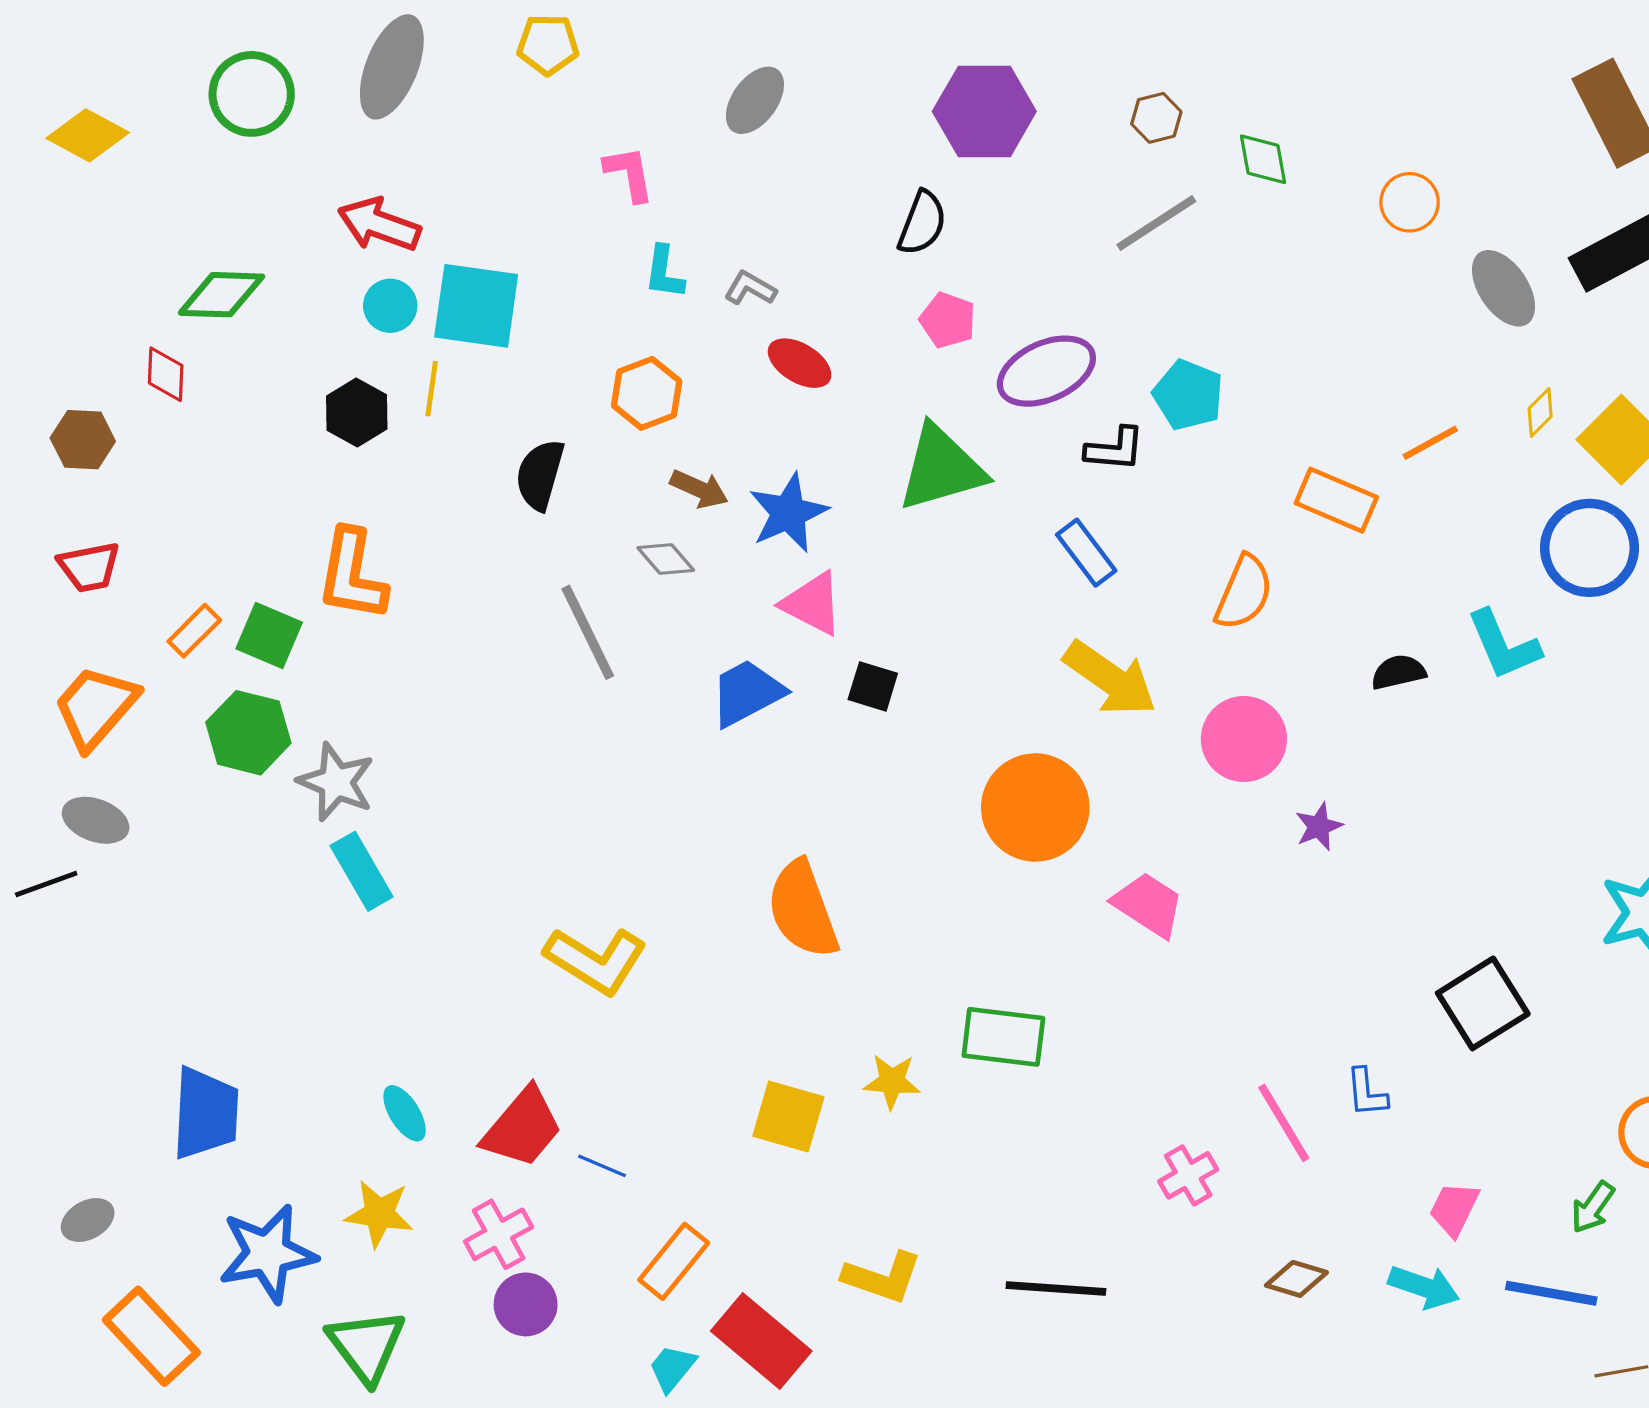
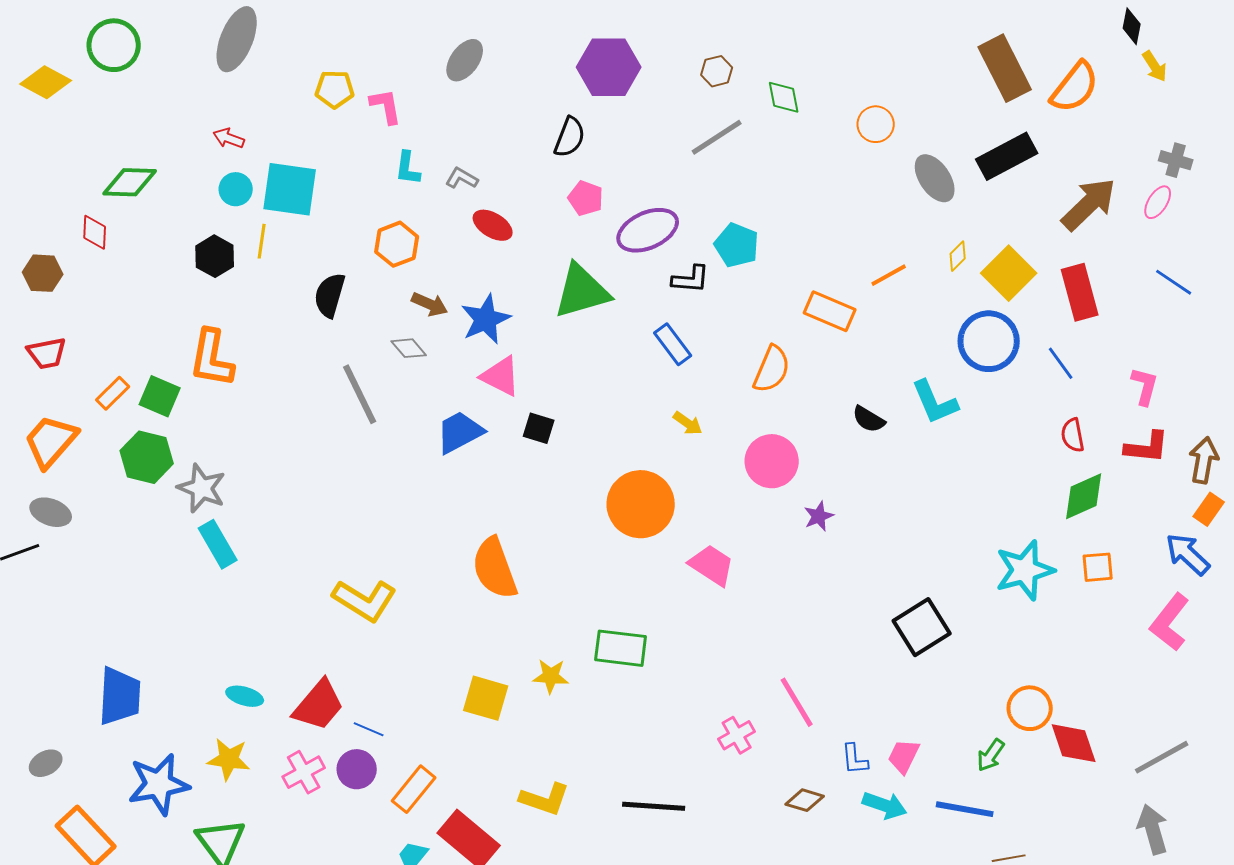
yellow pentagon: (548, 45) -> (335, 89), moved
green circle: (252, 94) -> (114, 45), moved
red arrow: (379, 225) -> (229, 138), size x0.6
black semicircle: (1398, 672) -> (869, 419), turned -136
yellow arrow: (1110, 678) -> (688, 423), size x0.5
blue L-shape: (1367, 1093) -> (855, 759), moved
cyan ellipse: (405, 1113) -> (245, 696), turned -42
purple circle: (526, 1304) -> (357, 769), moved

